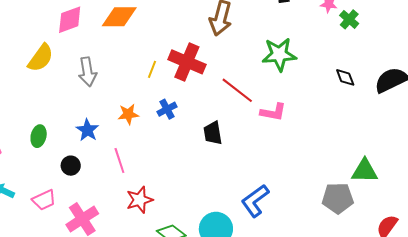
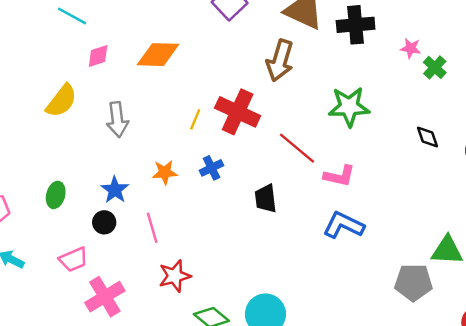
pink diamond: (70, 20) -> (98, 56), size x0.7
black circle: (71, 166) -> (104, 222), moved
pink trapezoid: (44, 200) -> (74, 259), moved
blue L-shape: (255, 201) -> (344, 225), moved, turned 60

